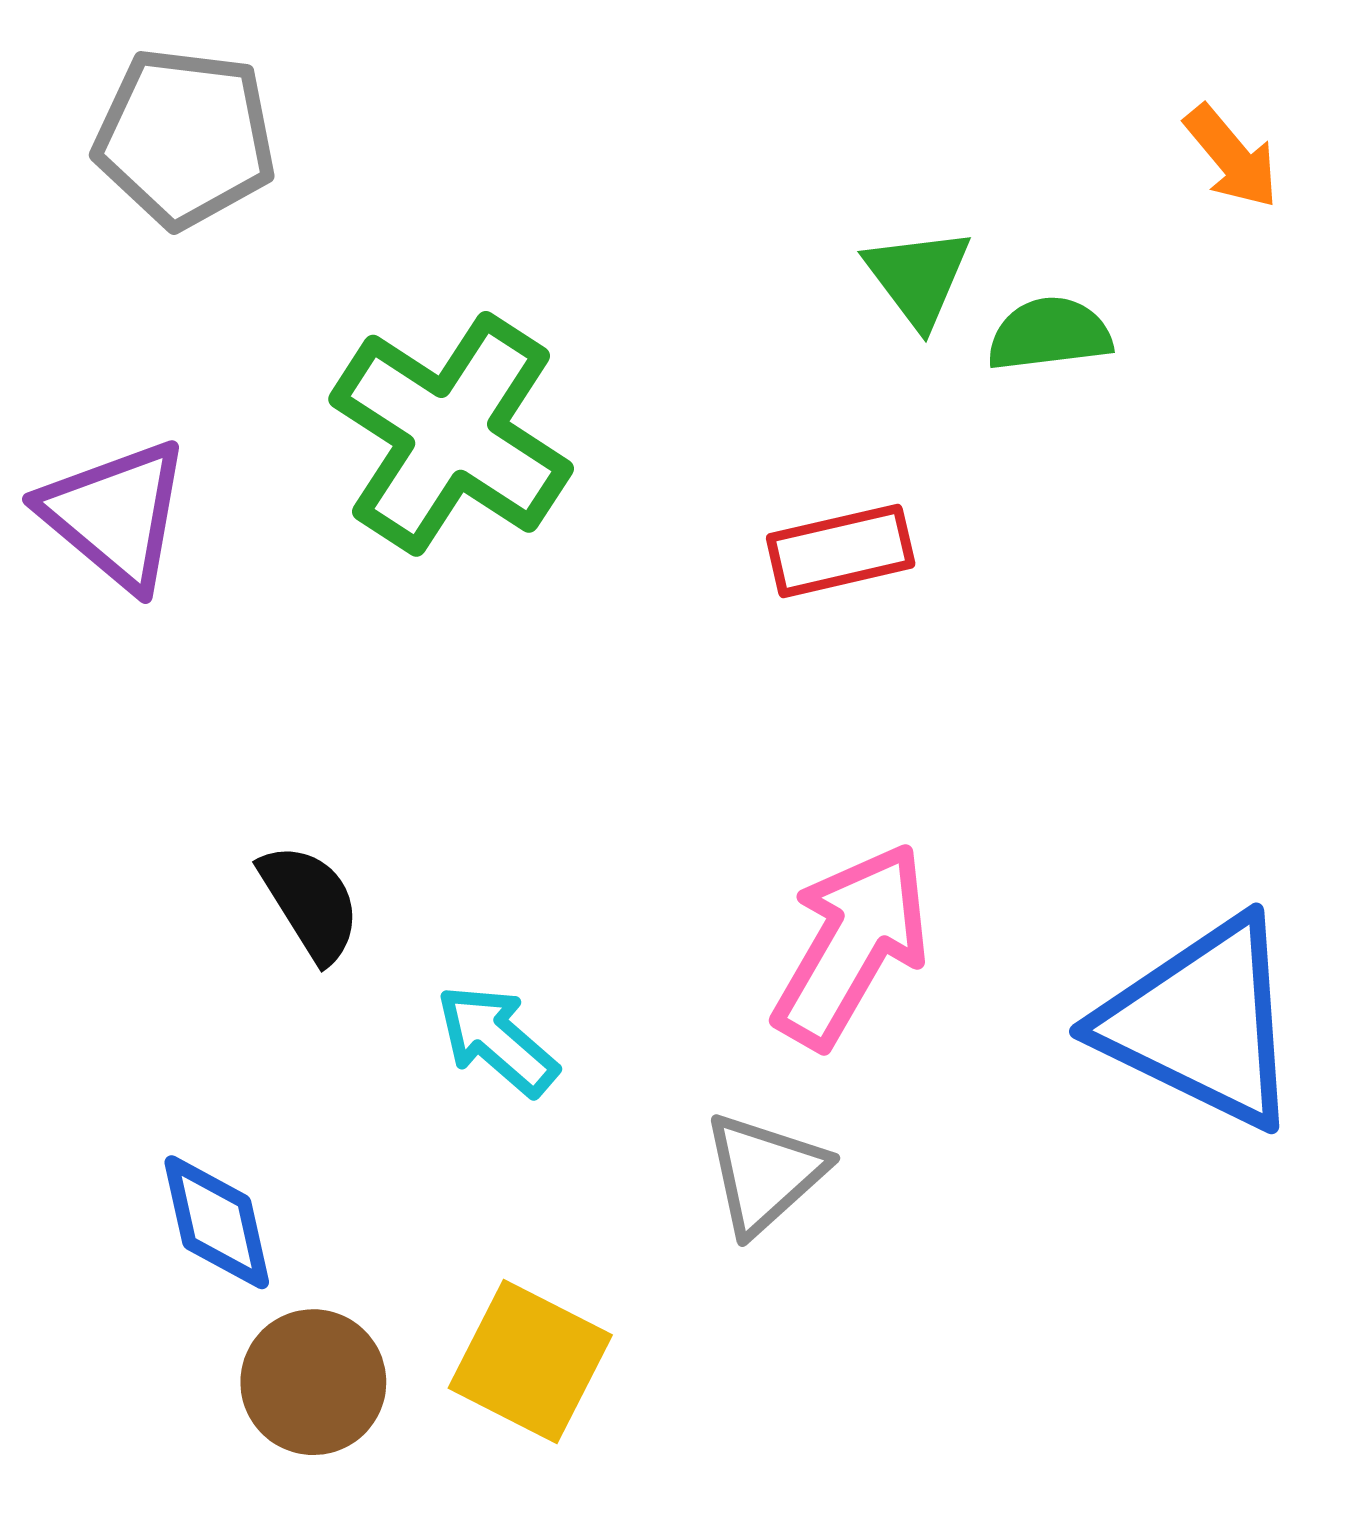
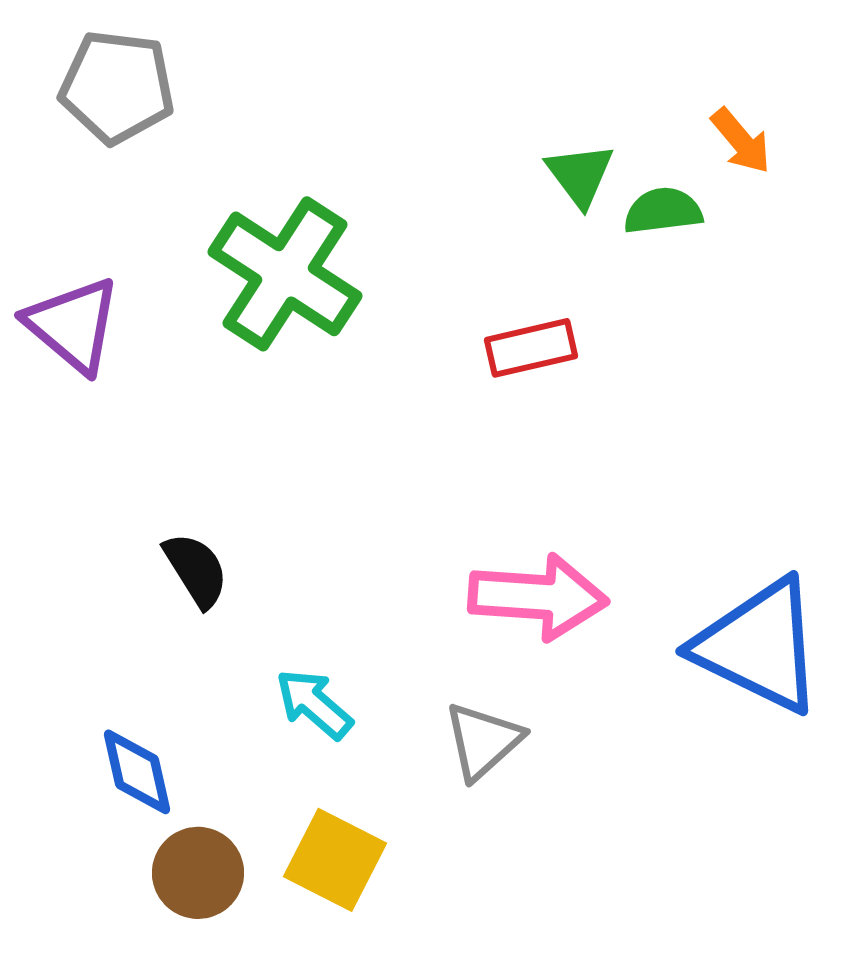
orange arrow: (1232, 157) -> (741, 141), moved
pink arrow: (852, 945) -> (538, 597), turned 64
cyan arrow: (497, 1040) -> (314, 704), moved

